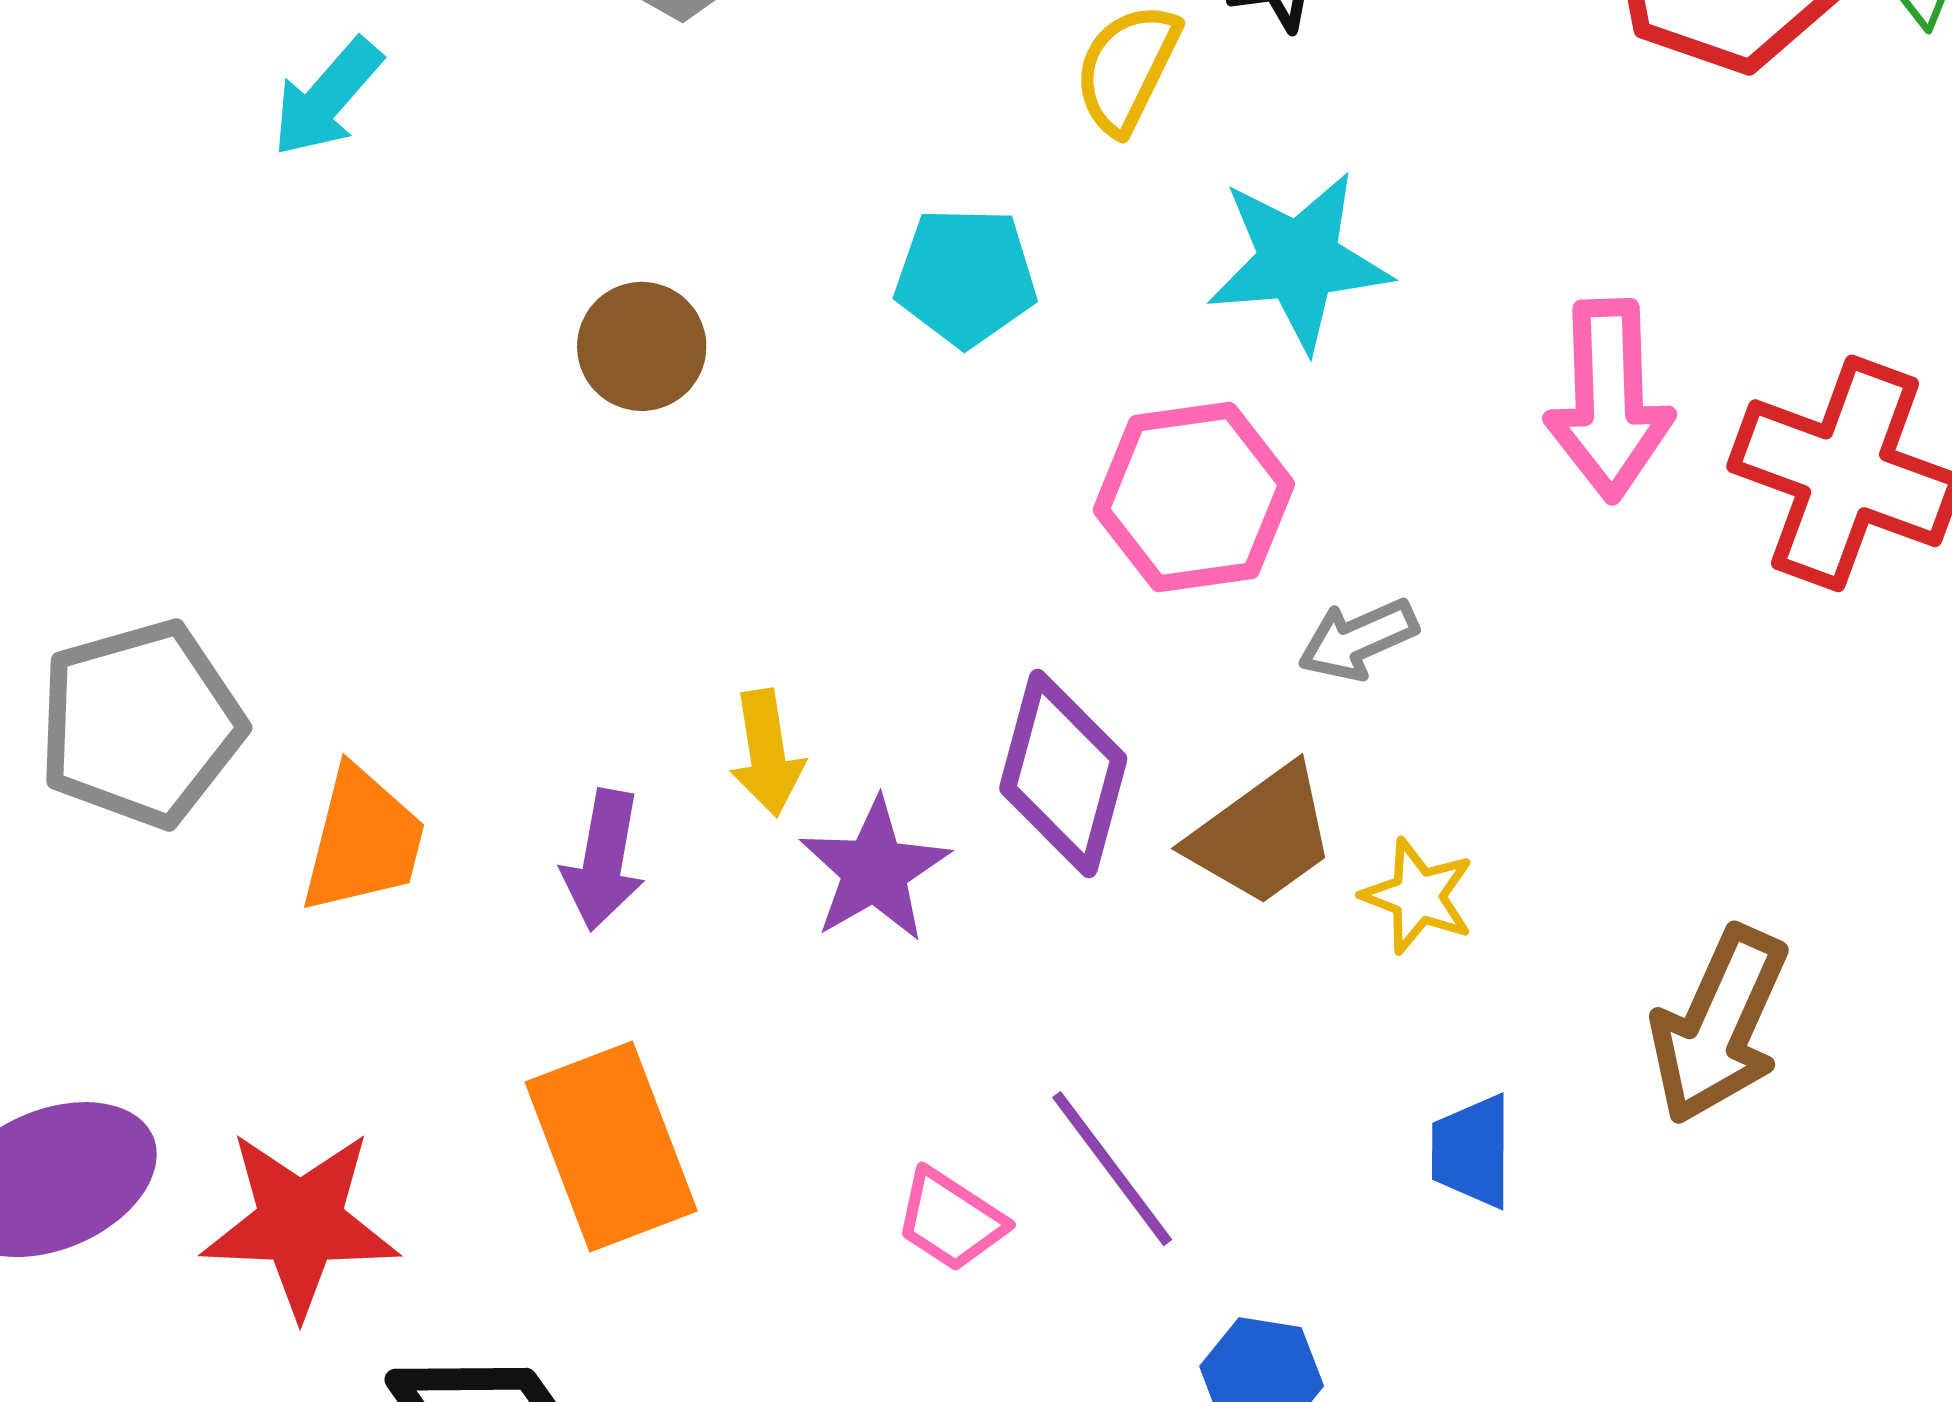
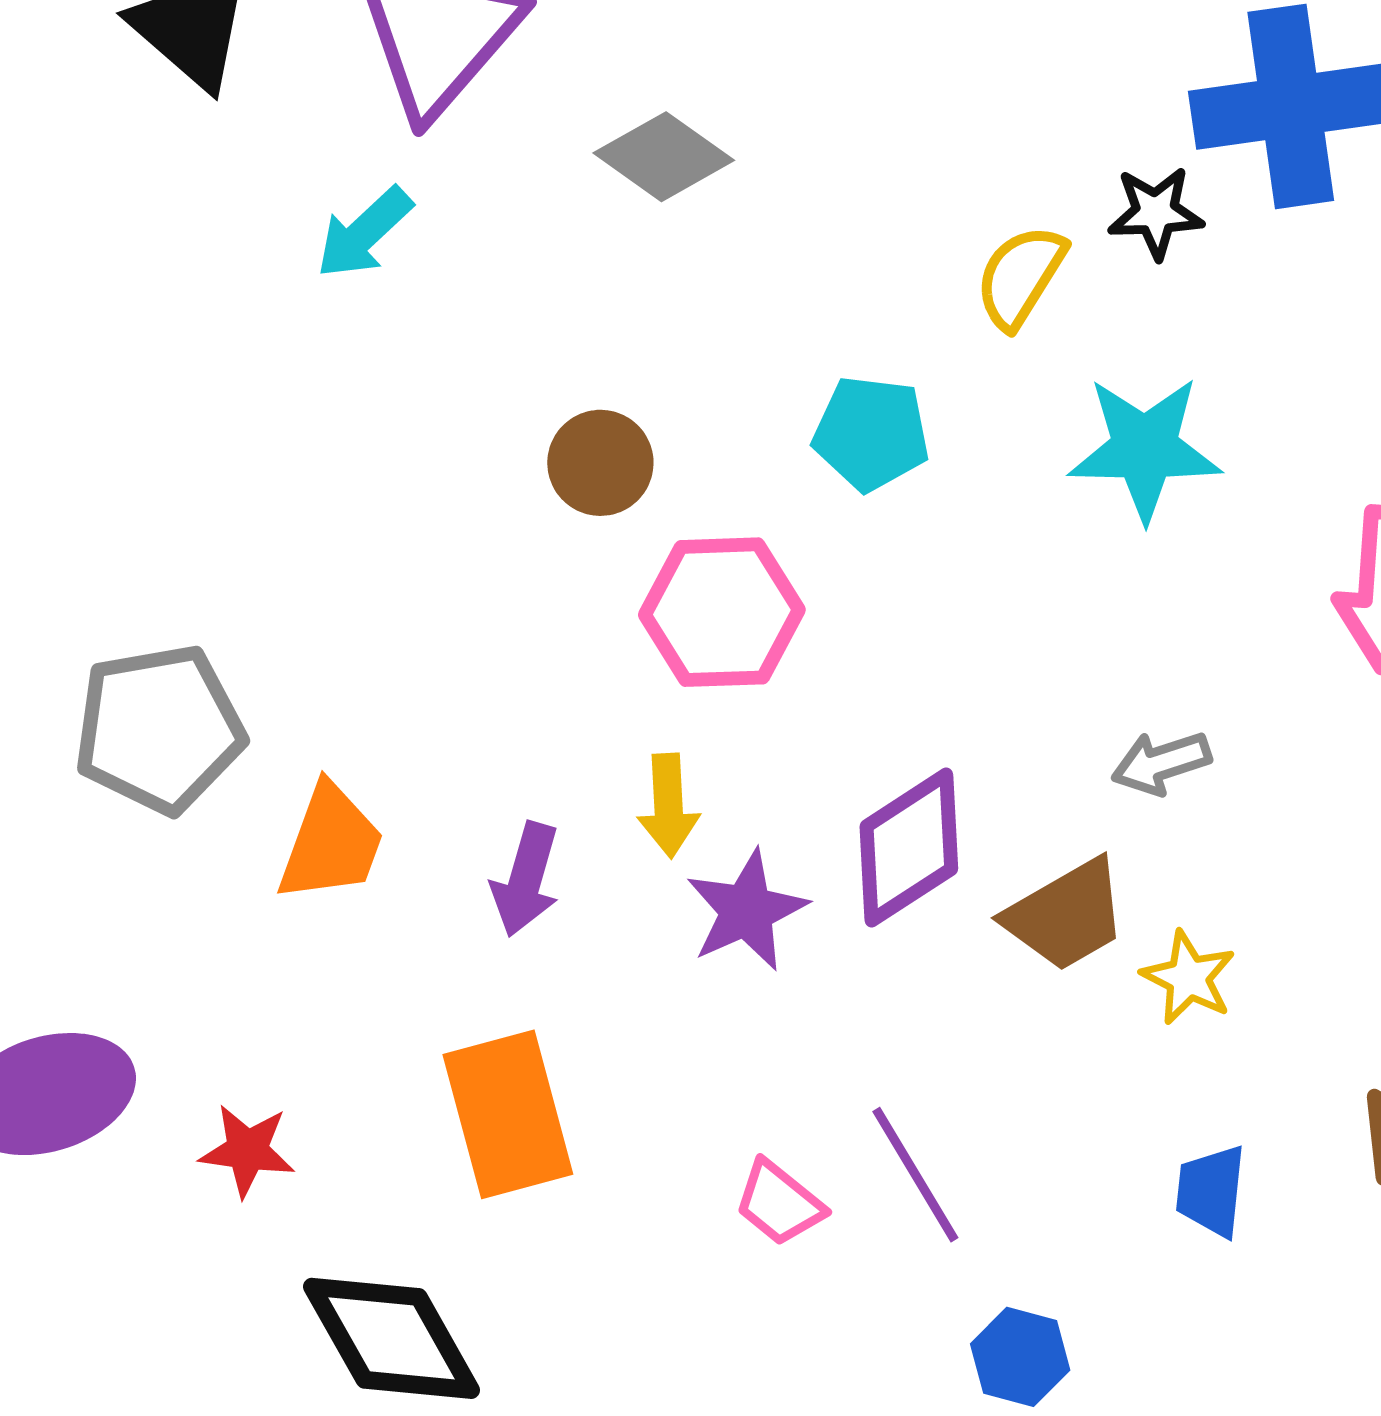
pink hexagon: (1194, 497) -> (722, 612), moved
purple diamond: (1063, 773) -> (909, 848), turned 36
red star: (300, 1223) -> (247, 1150), size x0.6

